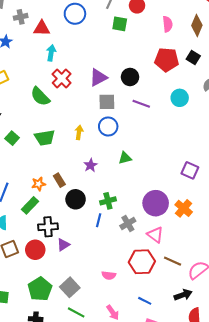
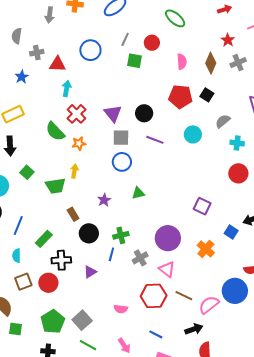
purple triangle: (98, 78) -> (113, 113), turned -42
yellow arrow: (79, 132) -> (74, 171), moved
green trapezoid: (45, 138) -> (55, 186), moved
orange star: (39, 184) -> (79, 143), moved
orange cross: (184, 208) -> (206, 249), moved
purple triangle: (63, 245) -> (90, 272), moved

